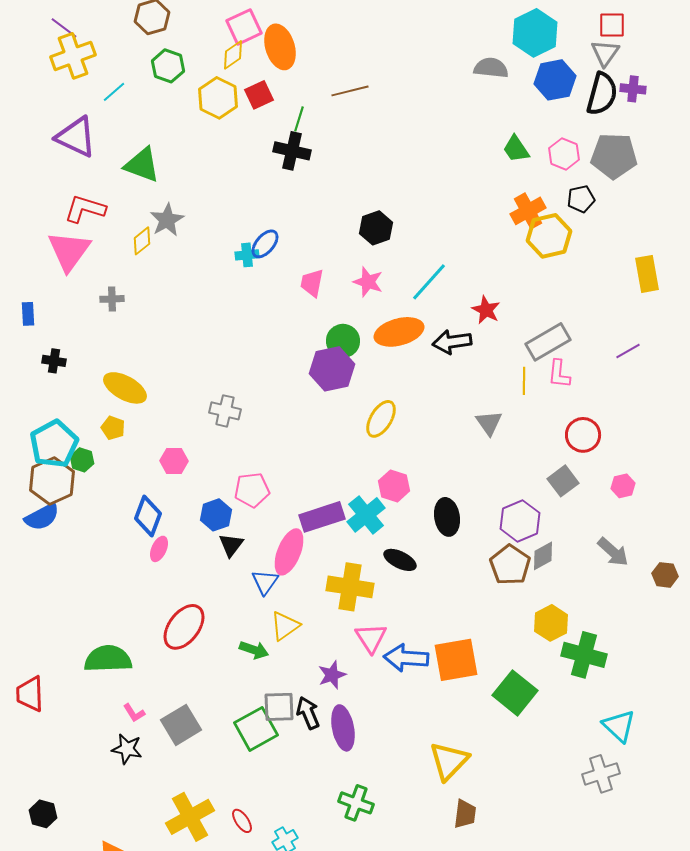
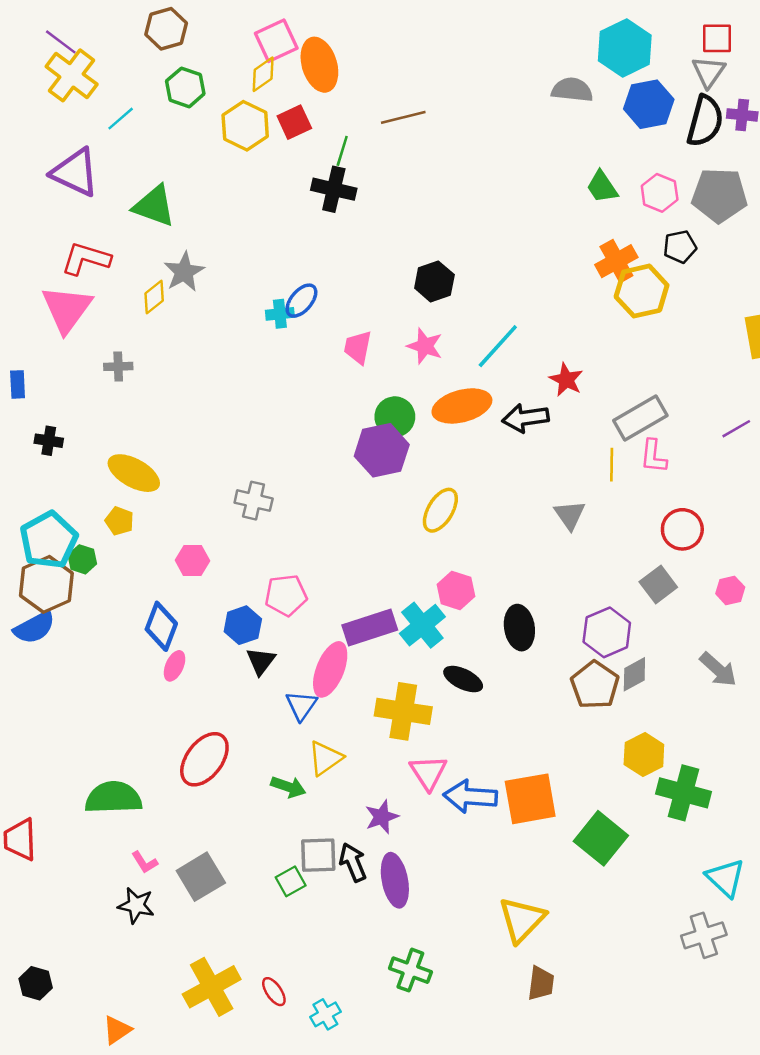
yellow cross: (73, 56) -> (72, 75), turned -33
green square: (256, 729) -> (291, 881), size x0.6

